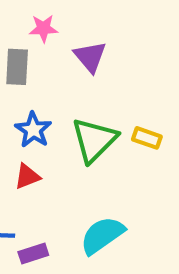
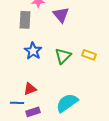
green triangle: (94, 140) -> (63, 56), size x0.7
red triangle: (27, 176) -> (30, 89), moved

